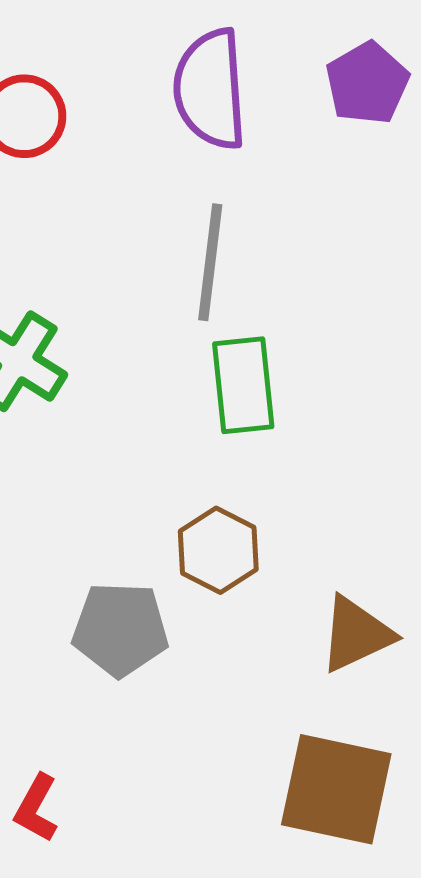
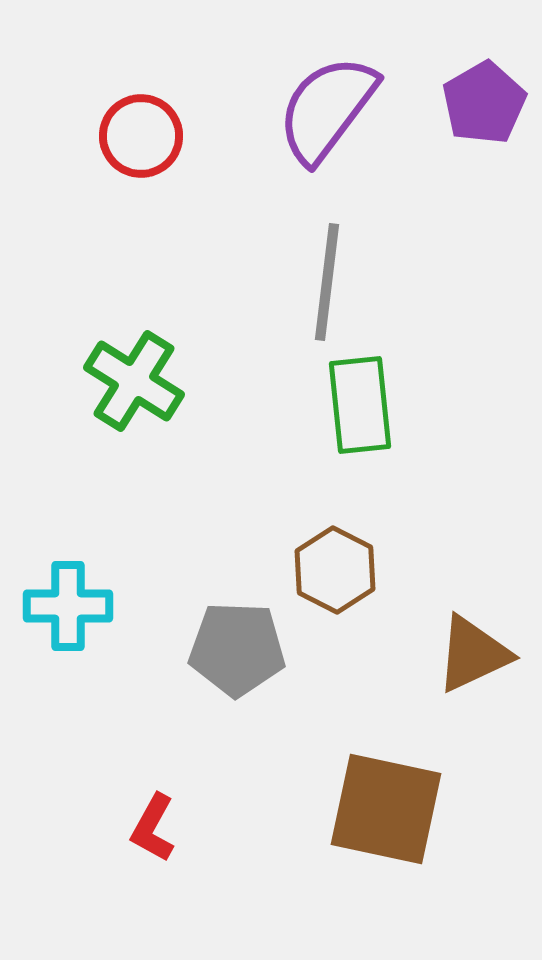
purple semicircle: (210, 89) -> (327, 109), turned 41
brown square: (336, 789) -> (386, 809), moved

